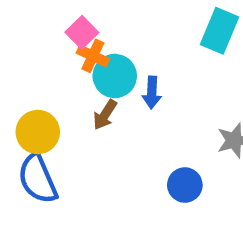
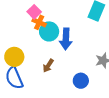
blue arrow: (152, 93) -> (66, 39), size x1.5
brown arrow: (105, 115) -> (48, 66), moved

